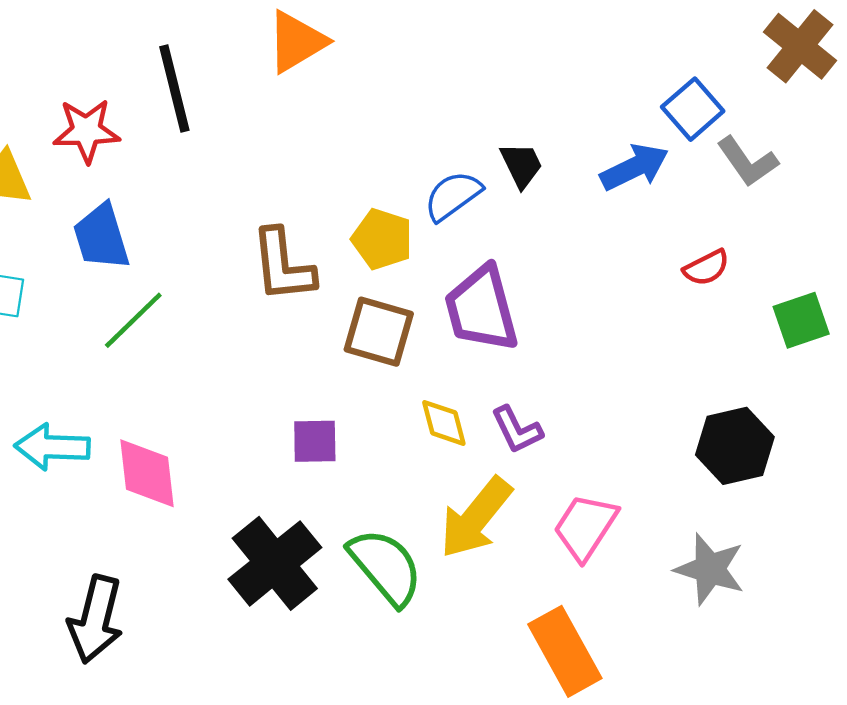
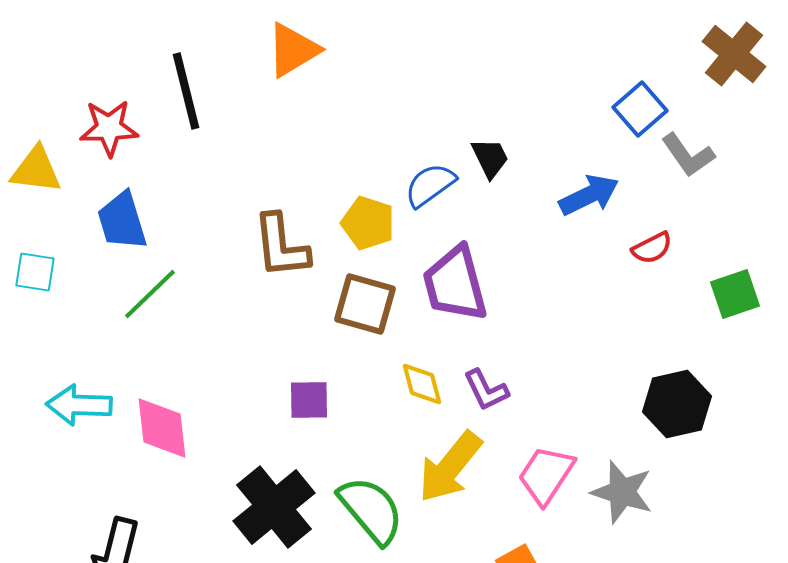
blue arrow: (634, 167) -> (589, 195), moved
gray star: (710, 569) -> (622, 492), moved

